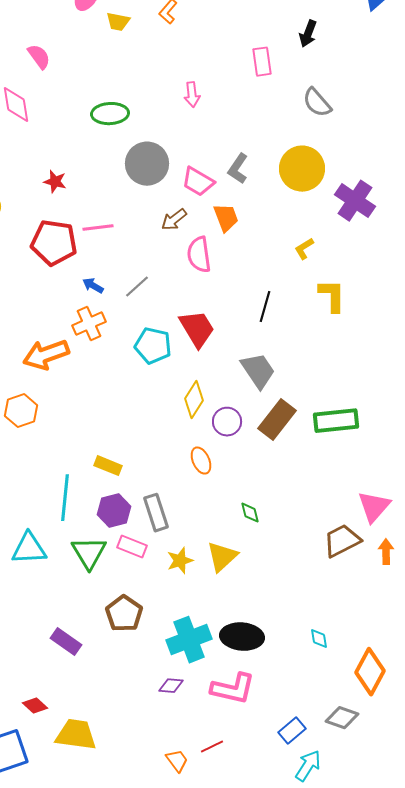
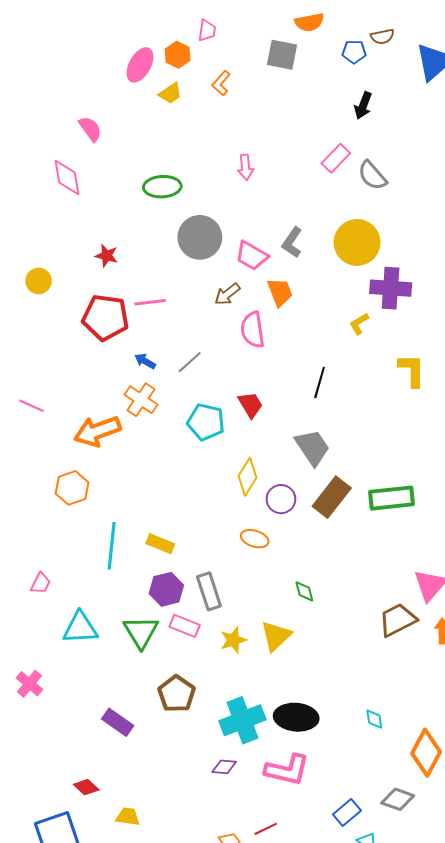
yellow trapezoid: (118, 22) -> (170, 93), turned -45
pink rectangle: (262, 62) -> (336, 158), moved, turned 52
purple cross: (355, 201) -> (391, 288), moved, turned -30
yellow L-shape: (332, 296) -> (412, 370), moved
orange cross: (89, 324) -> (141, 400), turned -32
red trapezoid: (197, 329) -> (251, 405), size x0.7
orange ellipse: (201, 461) -> (255, 539), turned -48
cyan line: (65, 498) -> (112, 546), moved
yellow trapezoid: (76, 735) -> (128, 817), size x0.6

